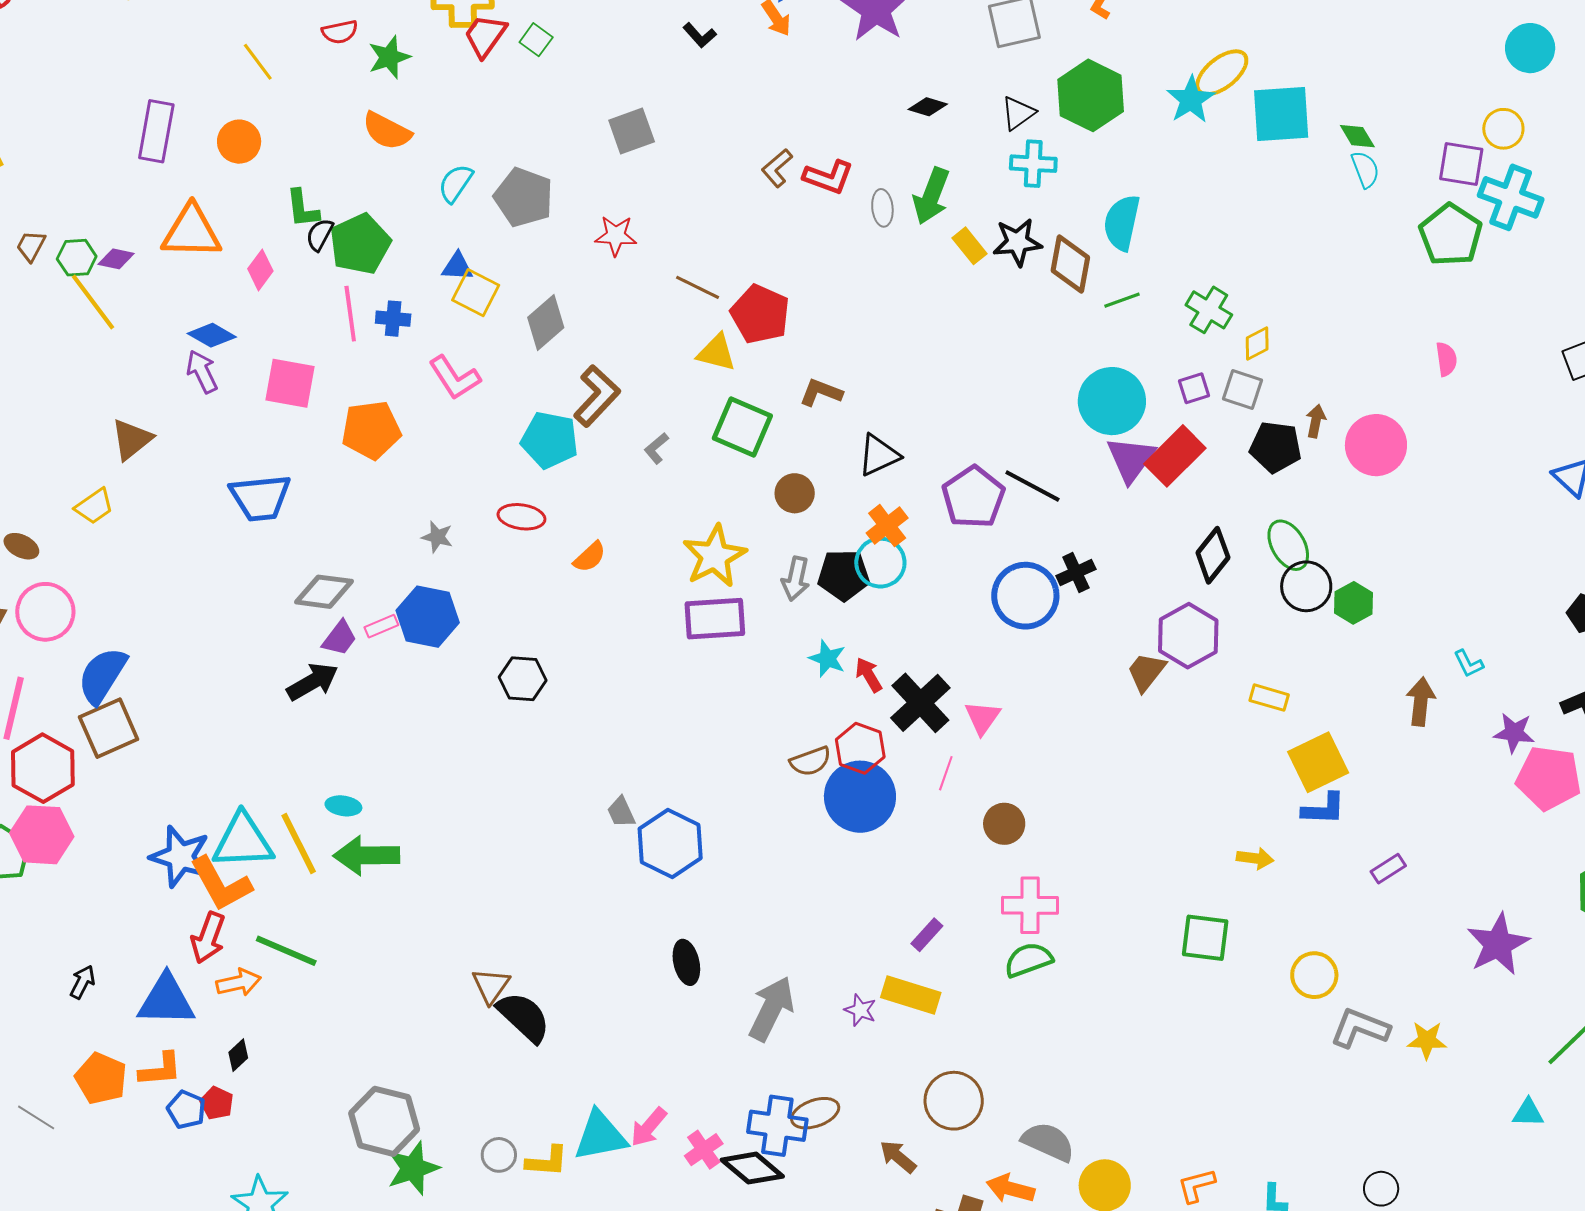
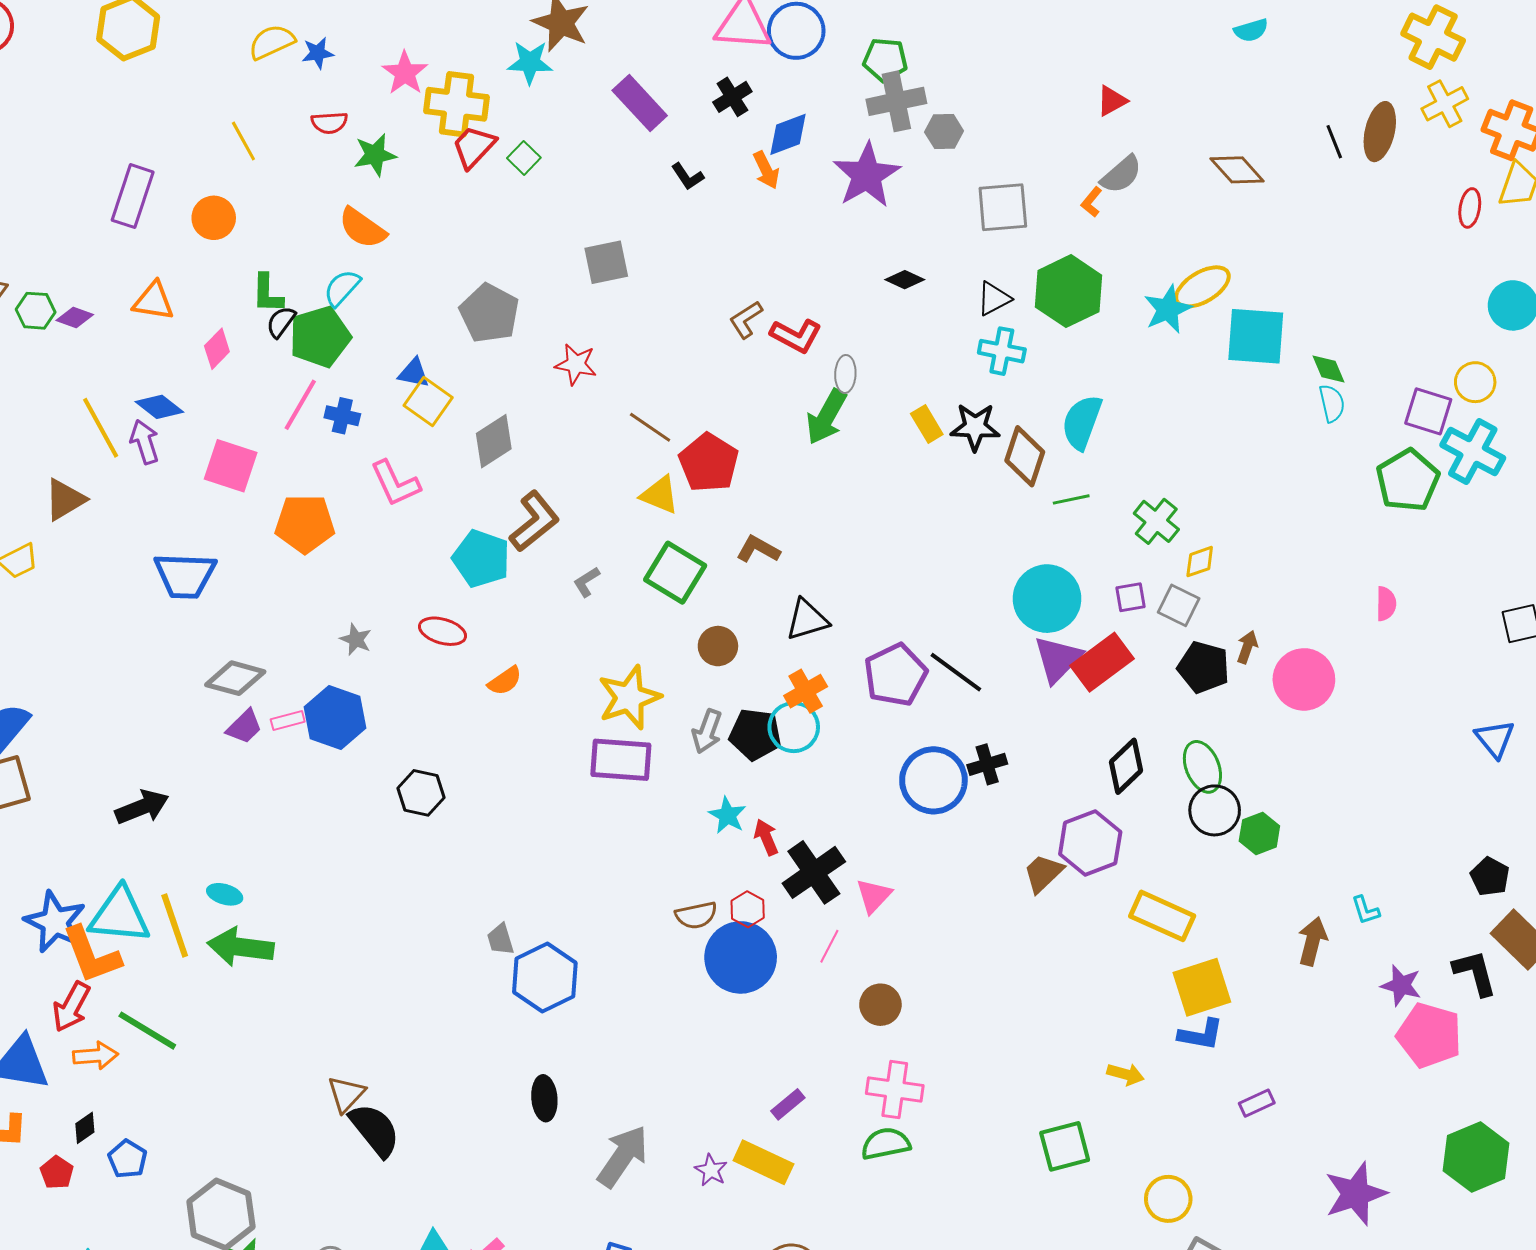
cyan semicircle: (456, 183) -> (342, 288), moved
green arrow: (931, 196) -> (826, 417), moved
orange triangle: (191, 232) -> (154, 301), size x0.7
yellow line: (93, 302) -> (101, 428), moved
pink line: (350, 314) -> (300, 405), turned 30
black arrow: (313, 682) -> (142, 807), moved
yellow rectangle: (1269, 698) -> (1162, 916), size x1.6
red hexagon: (860, 748) -> (748, 909), size x0.7
green square: (1205, 938) -> (1065, 1146), turned -30
blue pentagon: (186, 1110) -> (128, 1159), moved

